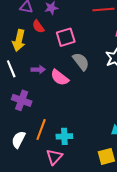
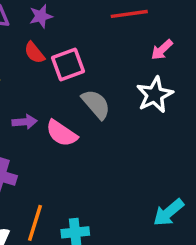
red semicircle: (38, 27) -> (34, 53), moved

